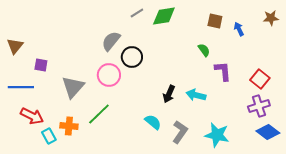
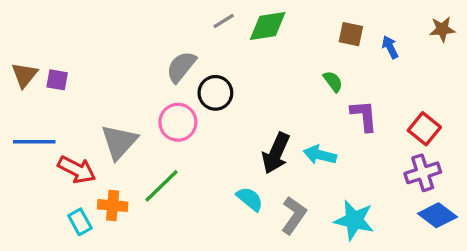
purple square: (41, 65) -> (57, 80), moved
black arrow: (169, 94) -> (276, 153), size x1.4
red arrow: (32, 116) -> (77, 170), moved

